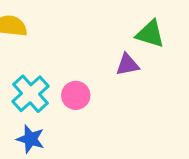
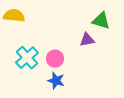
blue star: (31, 139) -> (56, 81), moved

